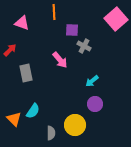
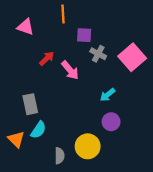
pink square: (116, 19) -> (132, 57), moved
red arrow: (10, 50) -> (47, 58), moved
gray rectangle: (26, 73) -> (30, 104), moved

